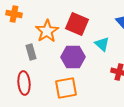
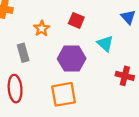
red square: (77, 24) -> (76, 20), size x0.6
orange star: (47, 31) -> (42, 29), size x0.6

